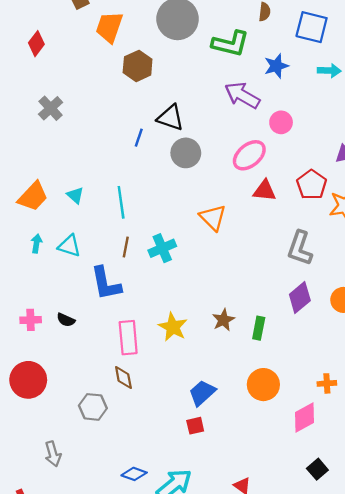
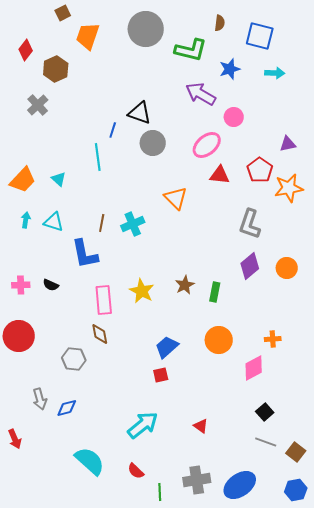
brown hexagon: (138, 66) -> (56, 69), moved
cyan line: (121, 202) -> (98, 157), moved
blue diamond: (134, 474) -> (67, 408), moved, turned -35

